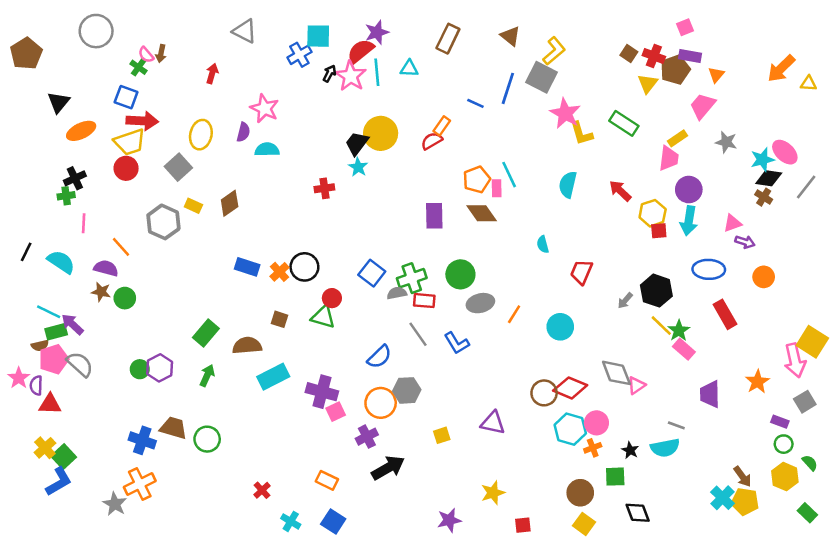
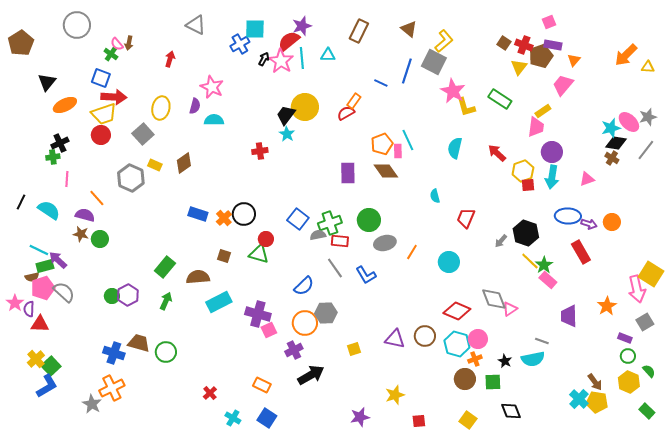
gray star: (726, 142) -> (648, 117), moved, turned -30
purple arrow: (745, 242) -> (589, 224), moved
brown circle: (544, 393) -> (425, 336), moved
brown circle: (580, 493) -> (465, 379), moved

